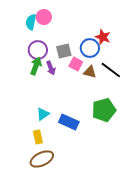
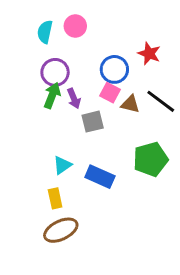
pink circle: (44, 17) -> (75, 26), moved
blue circle: (90, 48) -> (114, 69), moved
gray square: (64, 51) -> (93, 122), moved

